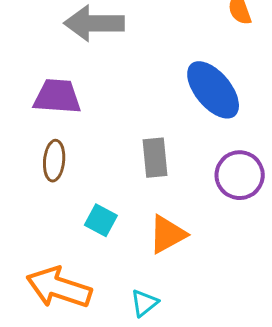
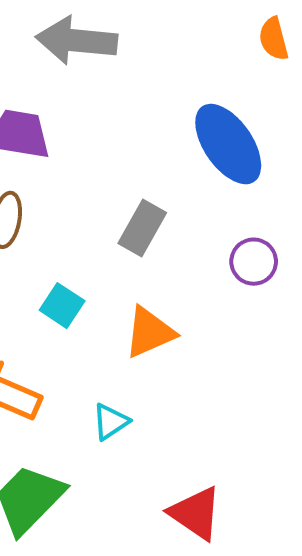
gray rectangle: (155, 158) -> (142, 228), turned 30
purple circle: (240, 175) -> (254, 262), size x0.7

